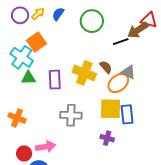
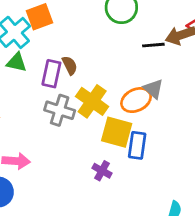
brown semicircle: (106, 67) -> (70, 65), moved
yellow cross: (84, 73) -> (92, 101), moved
gray cross: (71, 115) -> (60, 110), moved

